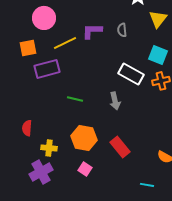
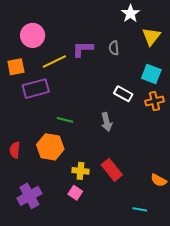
white rectangle: (131, 74) -> (123, 94), size x0.7
orange hexagon: (84, 138) -> (50, 147), moved
yellow cross: (49, 148) -> (80, 171), moved

